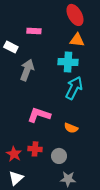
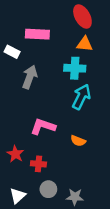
pink rectangle: (34, 31) -> (37, 34), size x1.5
red star: (14, 154) -> (15, 154), moved
gray circle: (59, 156) -> (48, 189), moved

